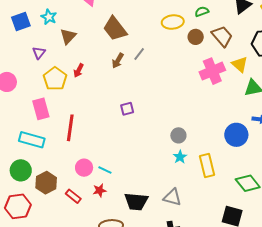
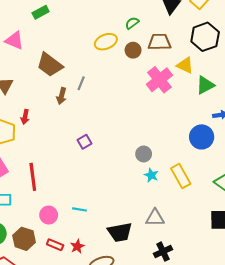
brown trapezoid: (222, 36) -> (159, 42), turned -35
pink circle: (84, 168) -> (49, 215), moved
red star: (100, 190) -> (77, 246), moved

